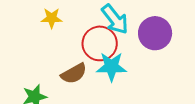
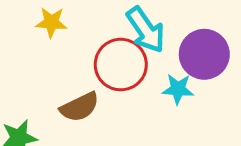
cyan star: (111, 67) -> (178, 89), moved, size x0.7

